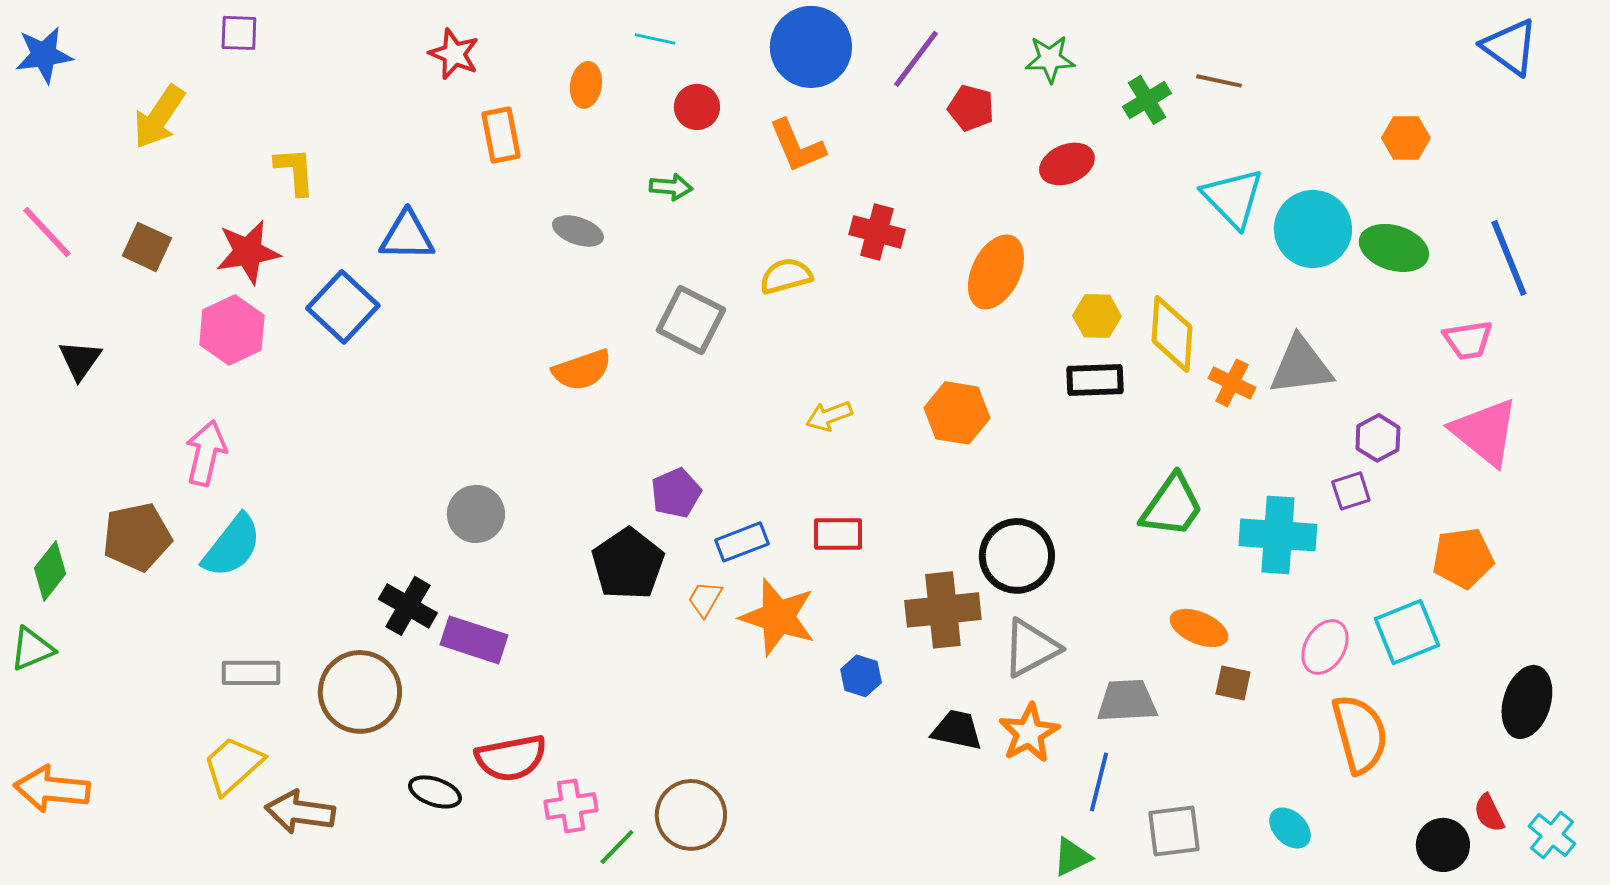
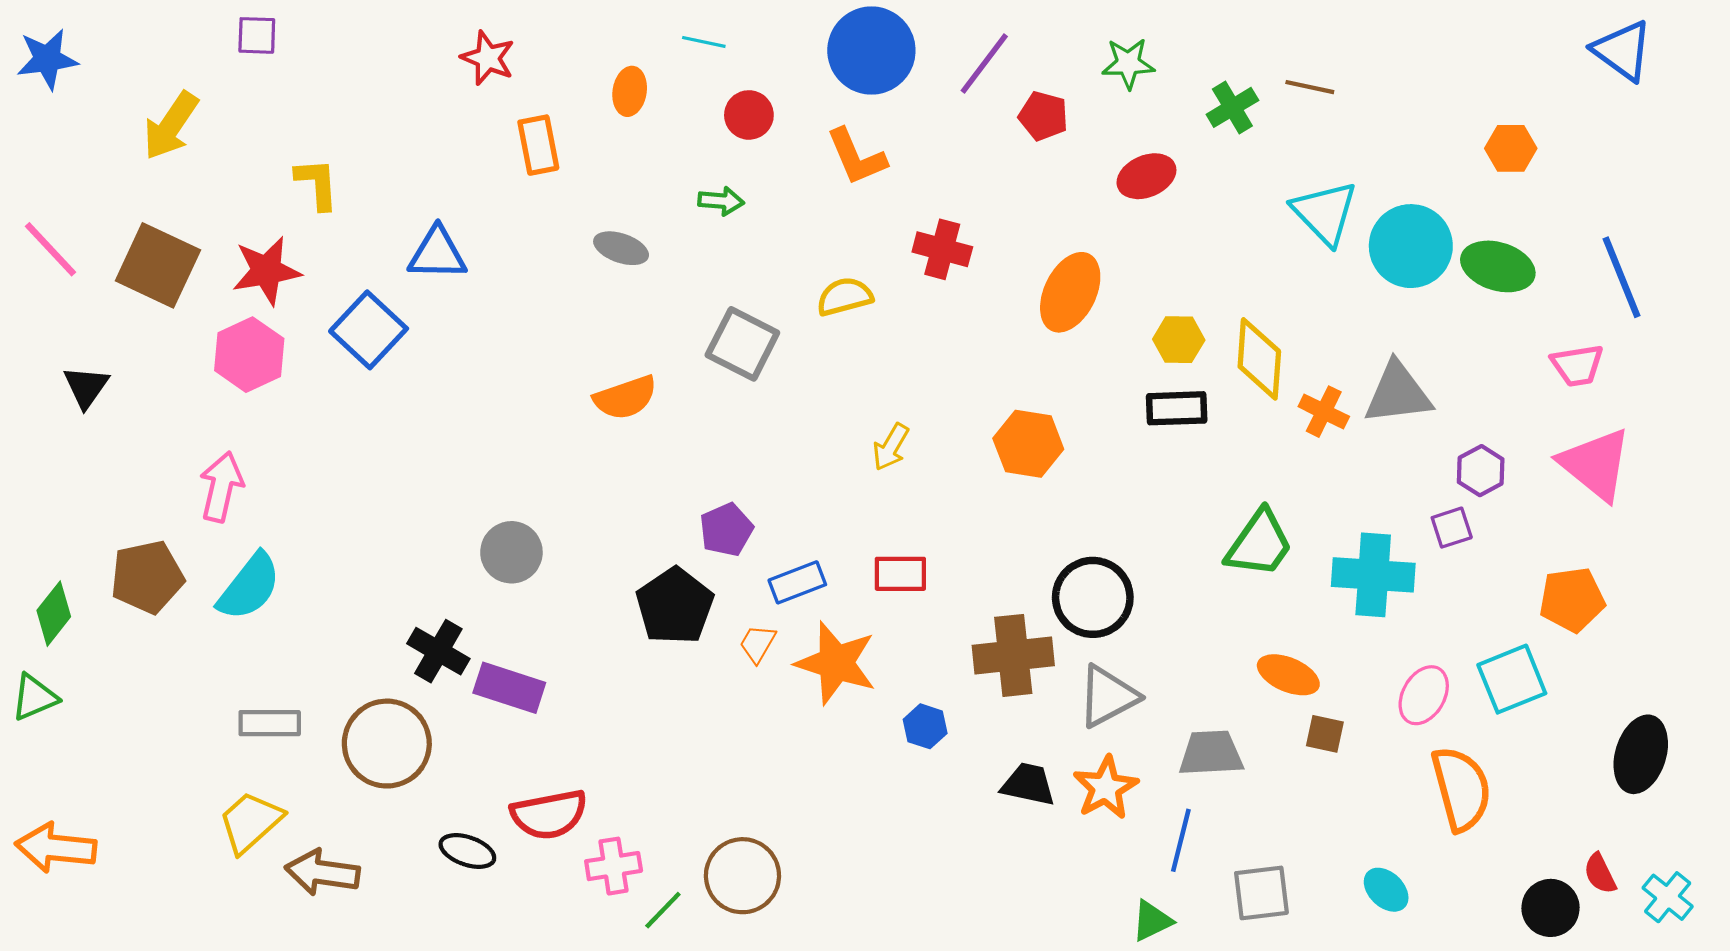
brown square: (147, 247) -> (158, 265), size x1.6
yellow arrow: (829, 416) -> (891, 447), turned -39

